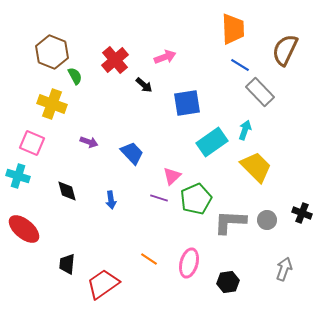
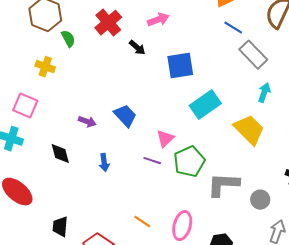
yellow cross: (52, 104) -> (45, 67), size x0.7
cyan arrow: (245, 130) -> (264, 93), moved
purple arrow: (89, 142) -> (87, 122), moved
gray circle: (267, 220) -> (260, 200), moved

